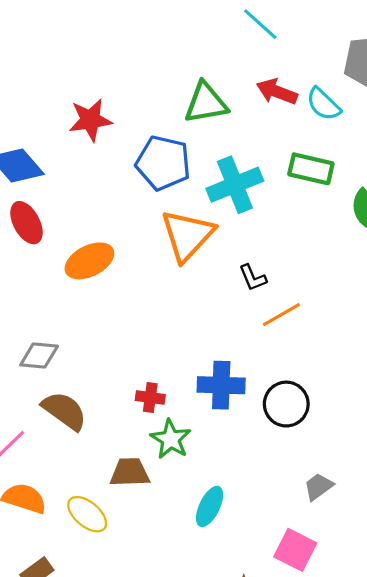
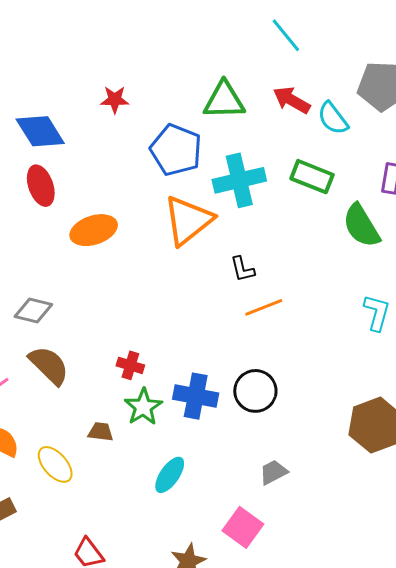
red star: (90, 120) -> (115, 100), size x0.7
blue cross: (221, 385) -> (196, 396), moved
brown trapezoid: (130, 472) -> (101, 432), size x0.7

